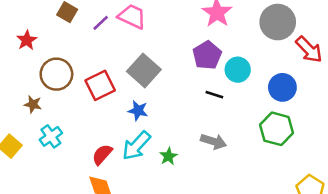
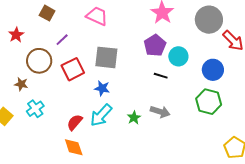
purple line: (101, 23) -> (62, 40), moved
gray square: (144, 70) -> (106, 57), turned -35
green star: (168, 156) -> (134, 118), moved

